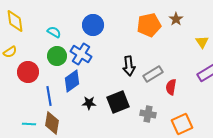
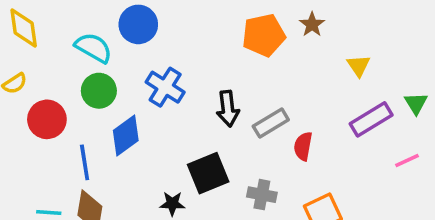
blue circle: (93, 25) -> (138, 24), moved
cyan semicircle: (54, 32) -> (93, 48), size x1.5
blue cross: (81, 54) -> (165, 87), moved
black star: (89, 103) -> (172, 204), moved

